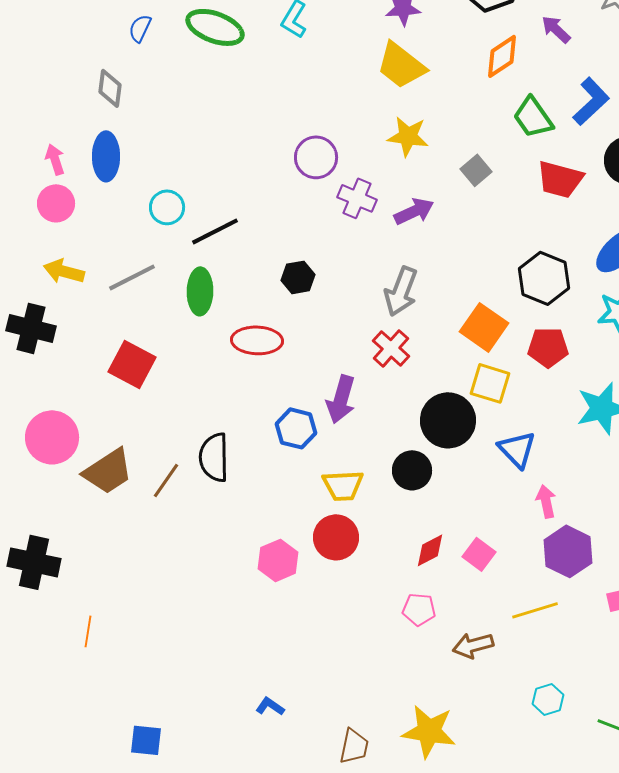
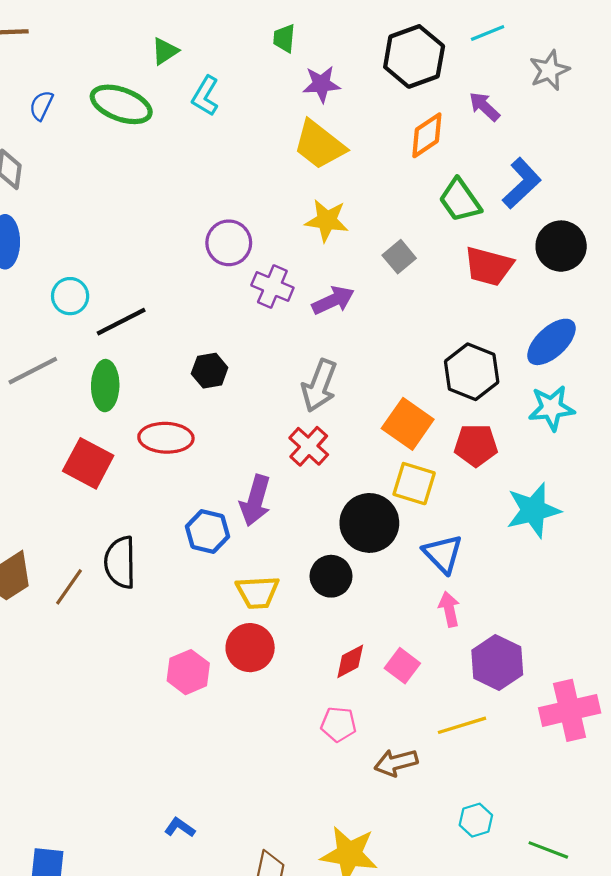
red square: (132, 364) -> (88, 463), moved
pink arrow: (546, 501) -> (449, 609), moved

